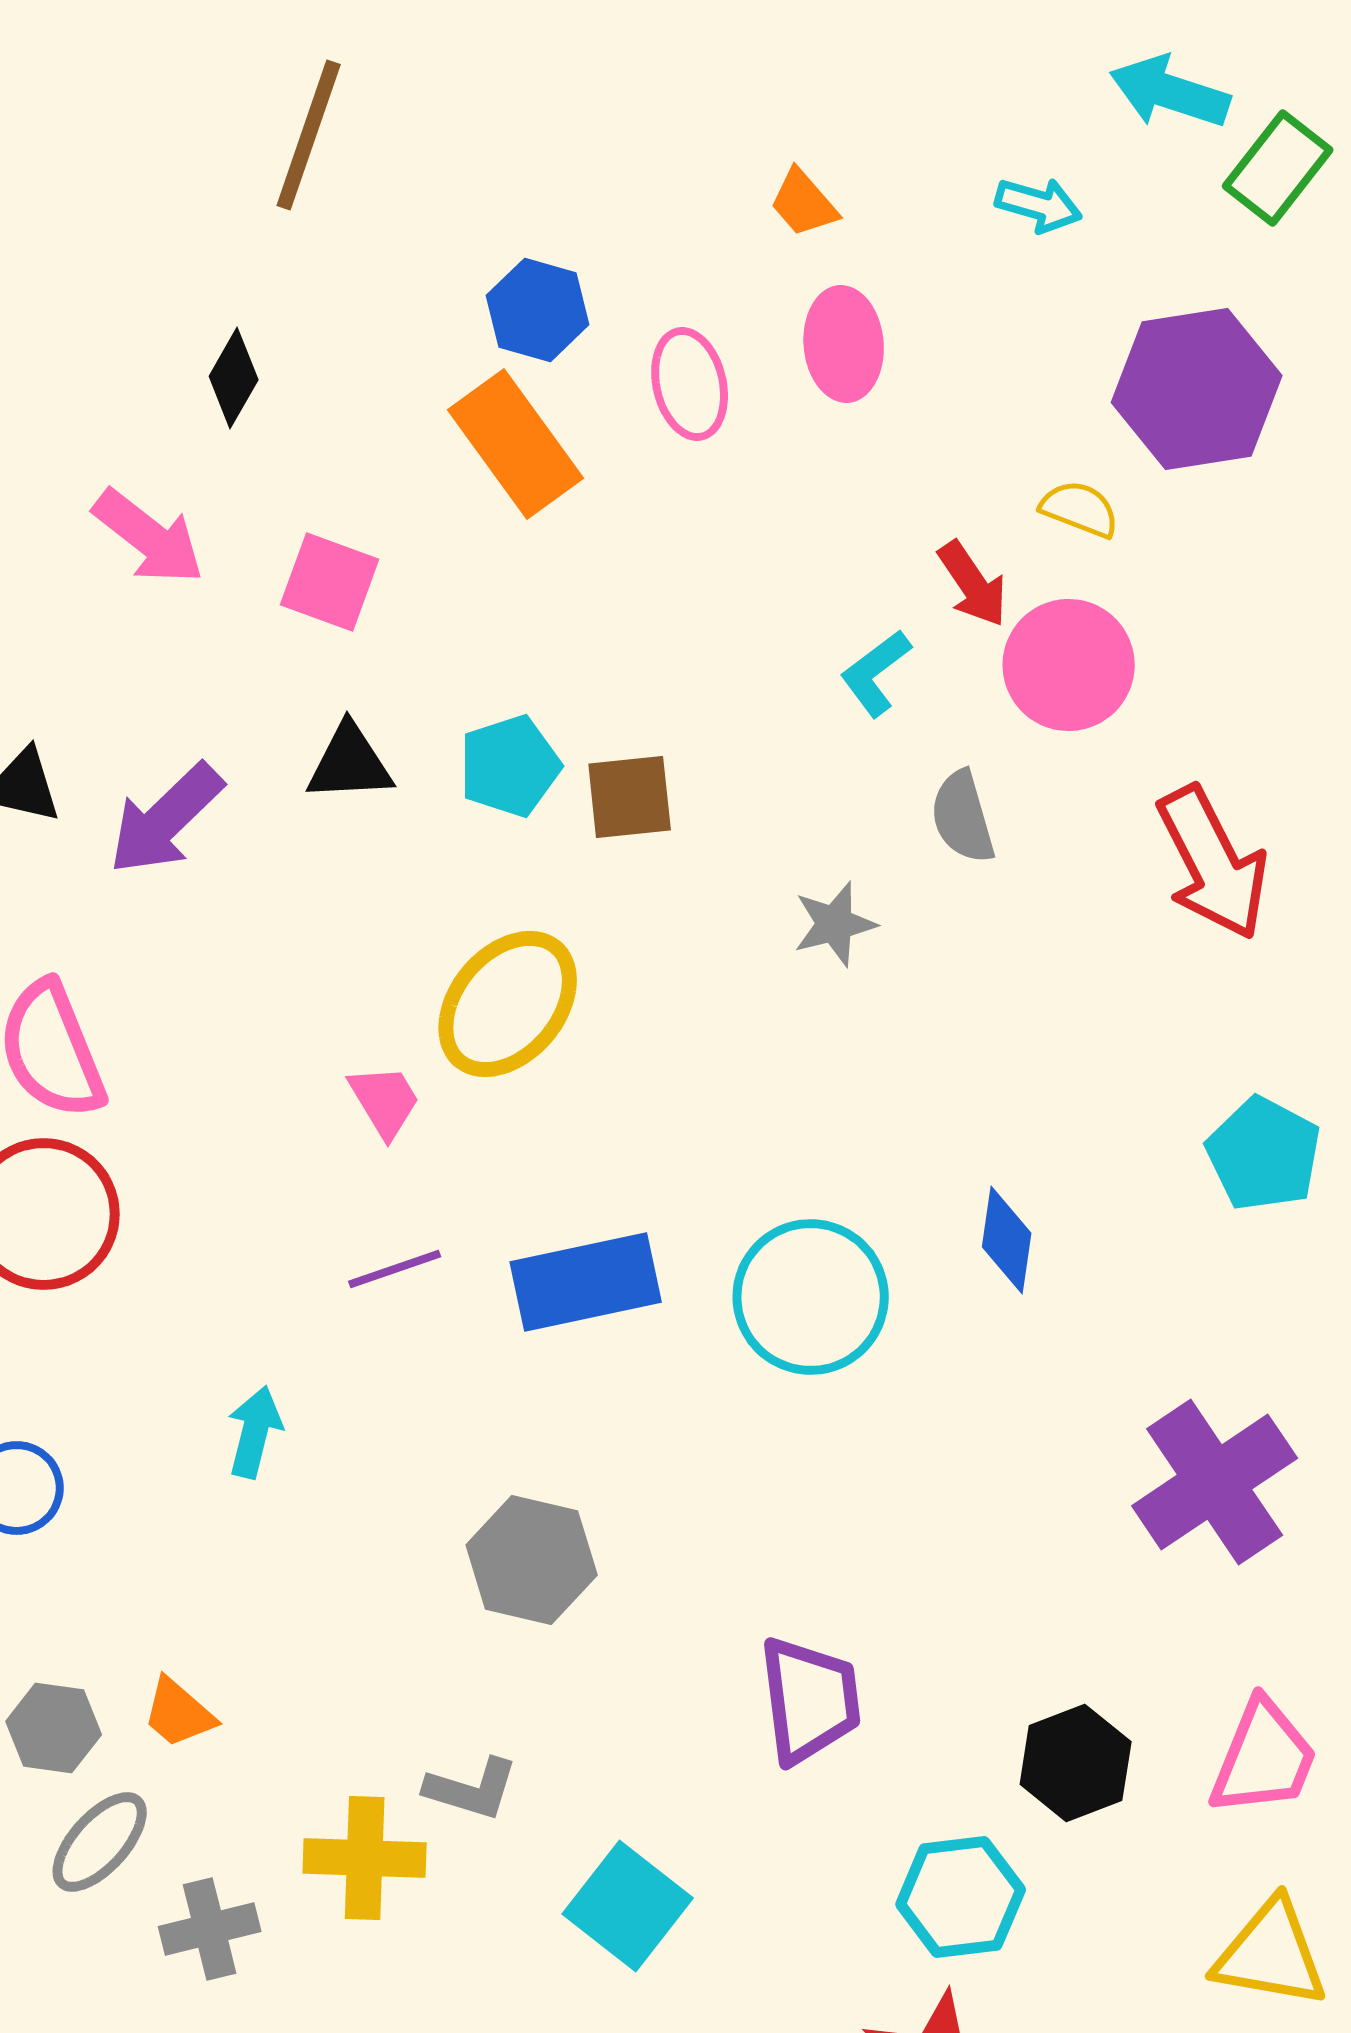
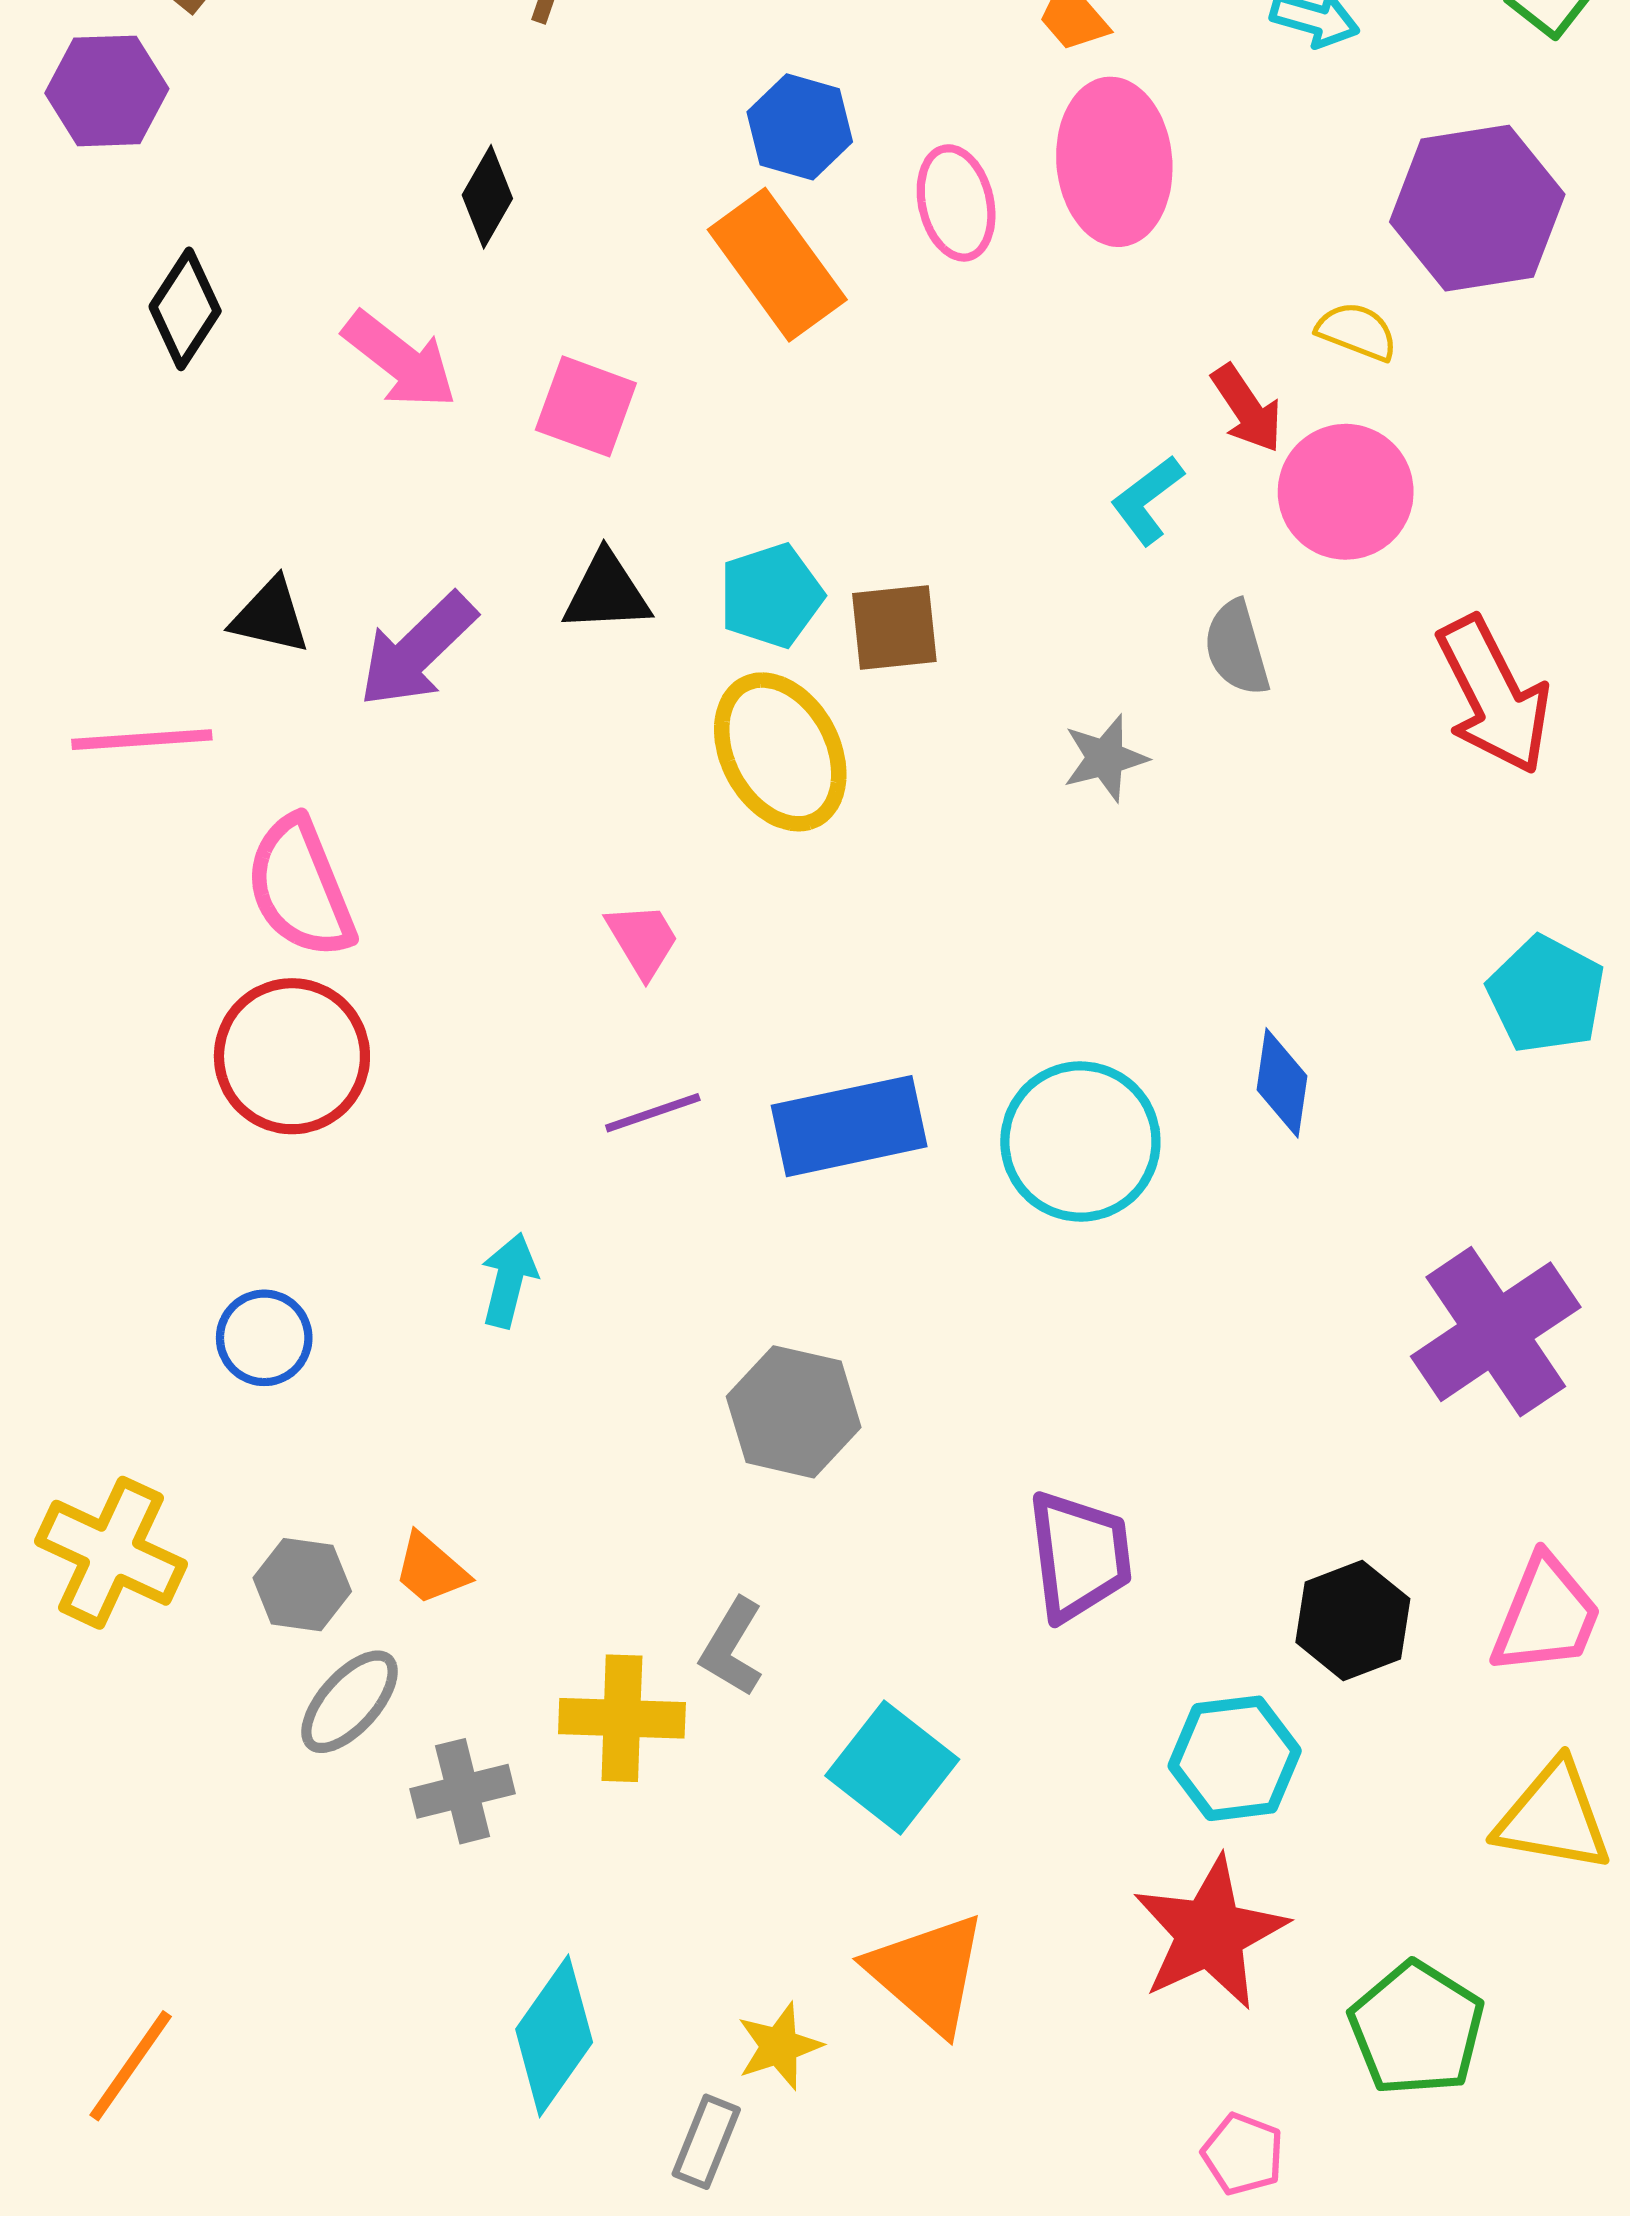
pink ellipse: (844, 344) -> (1114, 162), size x1.4
yellow ellipse: (508, 1004) -> (780, 752), moved, turned -68
gray L-shape: (472, 1789) -> (732, 1647), turned 104

